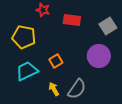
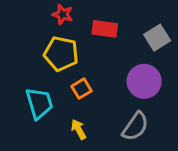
yellow pentagon: (24, 37) -> (61, 54), moved
cyan trapezoid: (27, 71) -> (39, 103), turned 100
gray semicircle: (77, 89) -> (135, 126), moved

